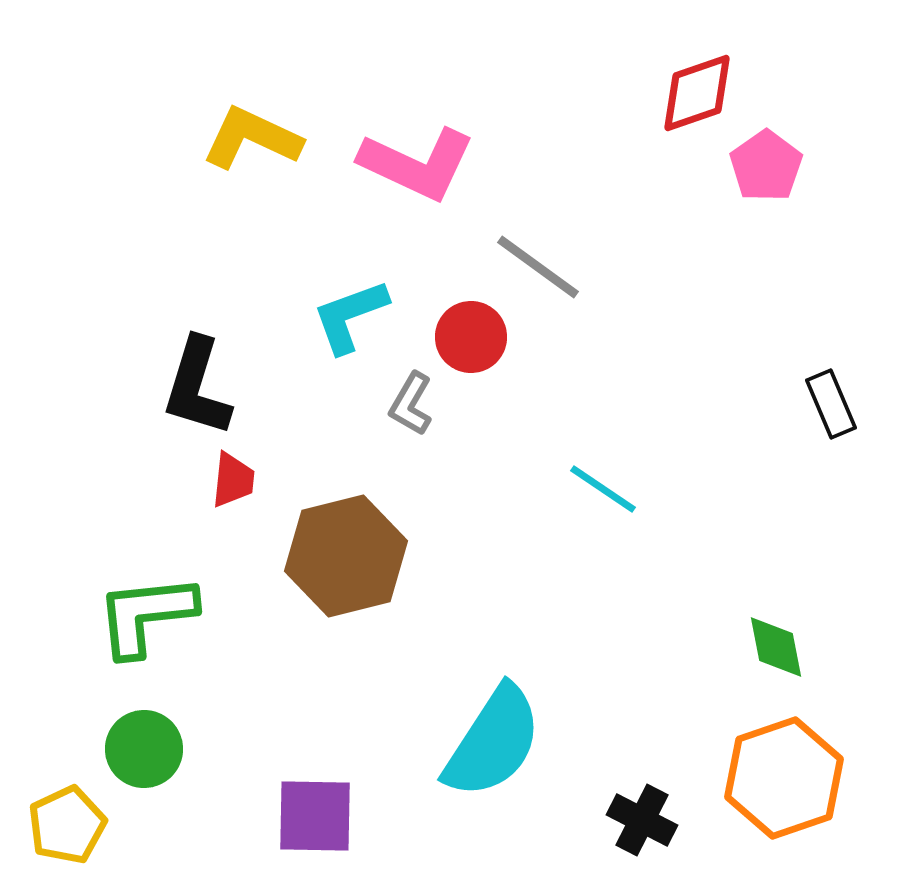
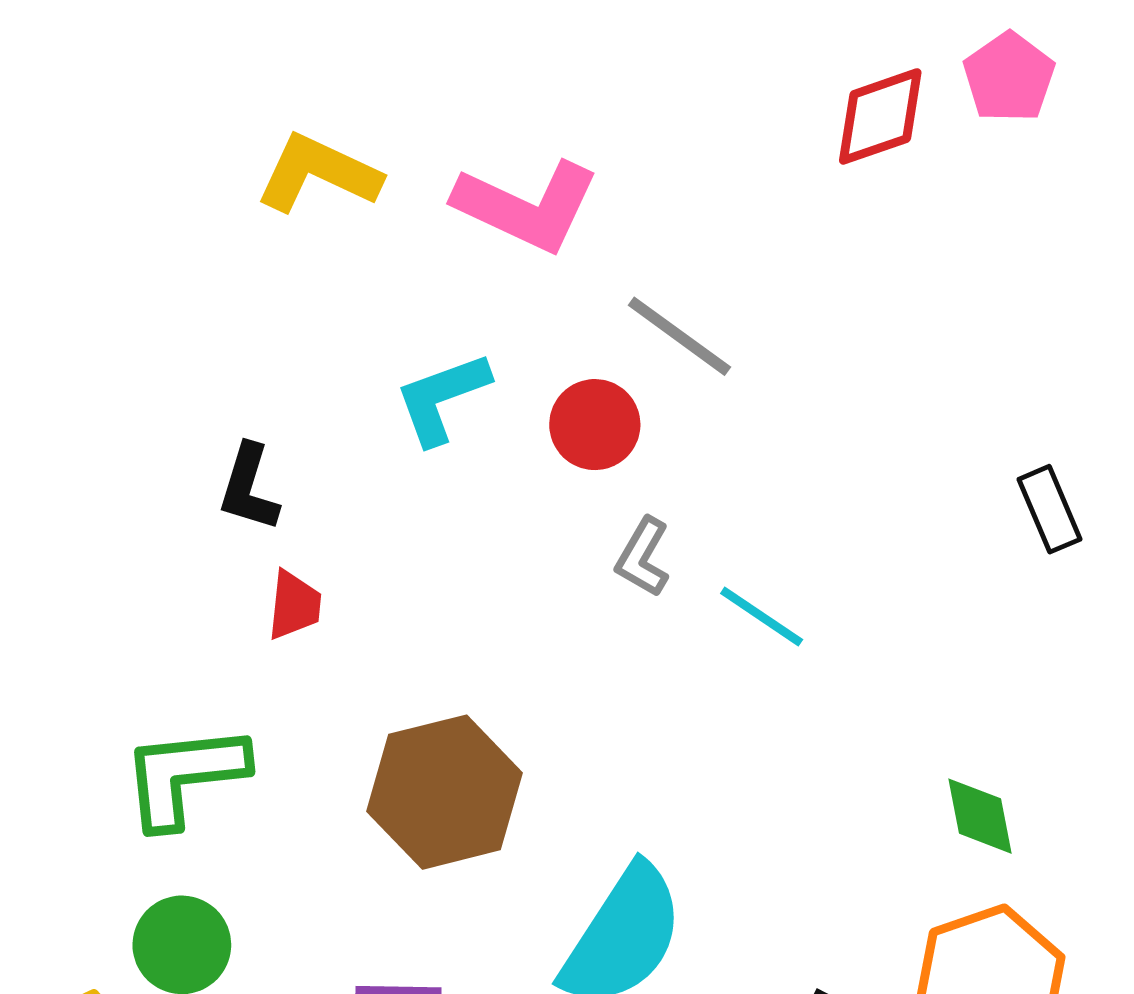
pink pentagon: (766, 166) -> (1009, 77), moved
black L-shape: (197, 387) -> (249, 488), size x0.7
gray L-shape: (411, 404) -> (643, 557), moved
brown hexagon: (346, 556) -> (445, 792), moved

